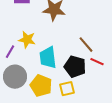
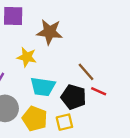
yellow star: (27, 40) -> (27, 57), moved
cyan trapezoid: (48, 58) -> (43, 87), turned -75

